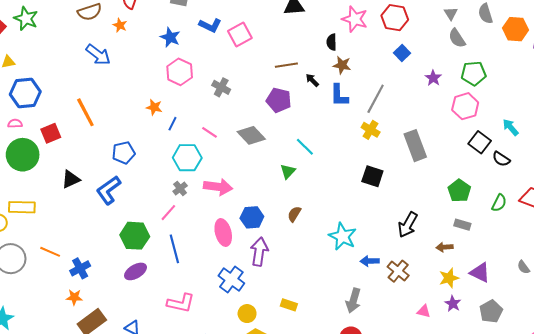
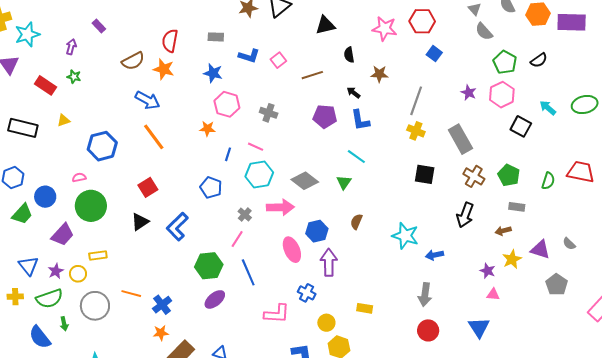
green star: (26, 18) -> (74, 77), size x0.6
orange star: (120, 25) -> (164, 69), size x1.5
pink square: (240, 34) -> (278, 60), size x0.7
black semicircle: (332, 42) -> (349, 55), moved
brown line: (286, 65) -> (312, 75), moved
green pentagon: (474, 73) -> (505, 62), turned -30
purple star: (433, 78) -> (469, 93), moved
blue hexagon: (25, 93) -> (102, 146), moved
blue L-shape: (339, 95) -> (360, 120), moved
orange star: (154, 107) -> (207, 129), moved
orange line: (85, 112) -> (154, 137), moved
pink line: (210, 132) -> (256, 147), moved
red square: (51, 133) -> (148, 187), moved
gray diamond: (251, 135) -> (305, 181), moved
blue pentagon: (124, 153) -> (211, 187), moved, turned -30
cyan hexagon: (187, 158) -> (259, 174), moved
black semicircle: (501, 159) -> (539, 60), moved, turned -60
yellow rectangle: (22, 207) -> (98, 256), size x0.7
gray semicircle: (524, 267) -> (569, 244), moved
brown cross: (398, 271) -> (474, 176), moved
blue cross: (231, 279) -> (307, 293), size x0.7
pink L-shape: (181, 303) -> (277, 314), moved
purple star: (453, 304) -> (488, 271), moved

